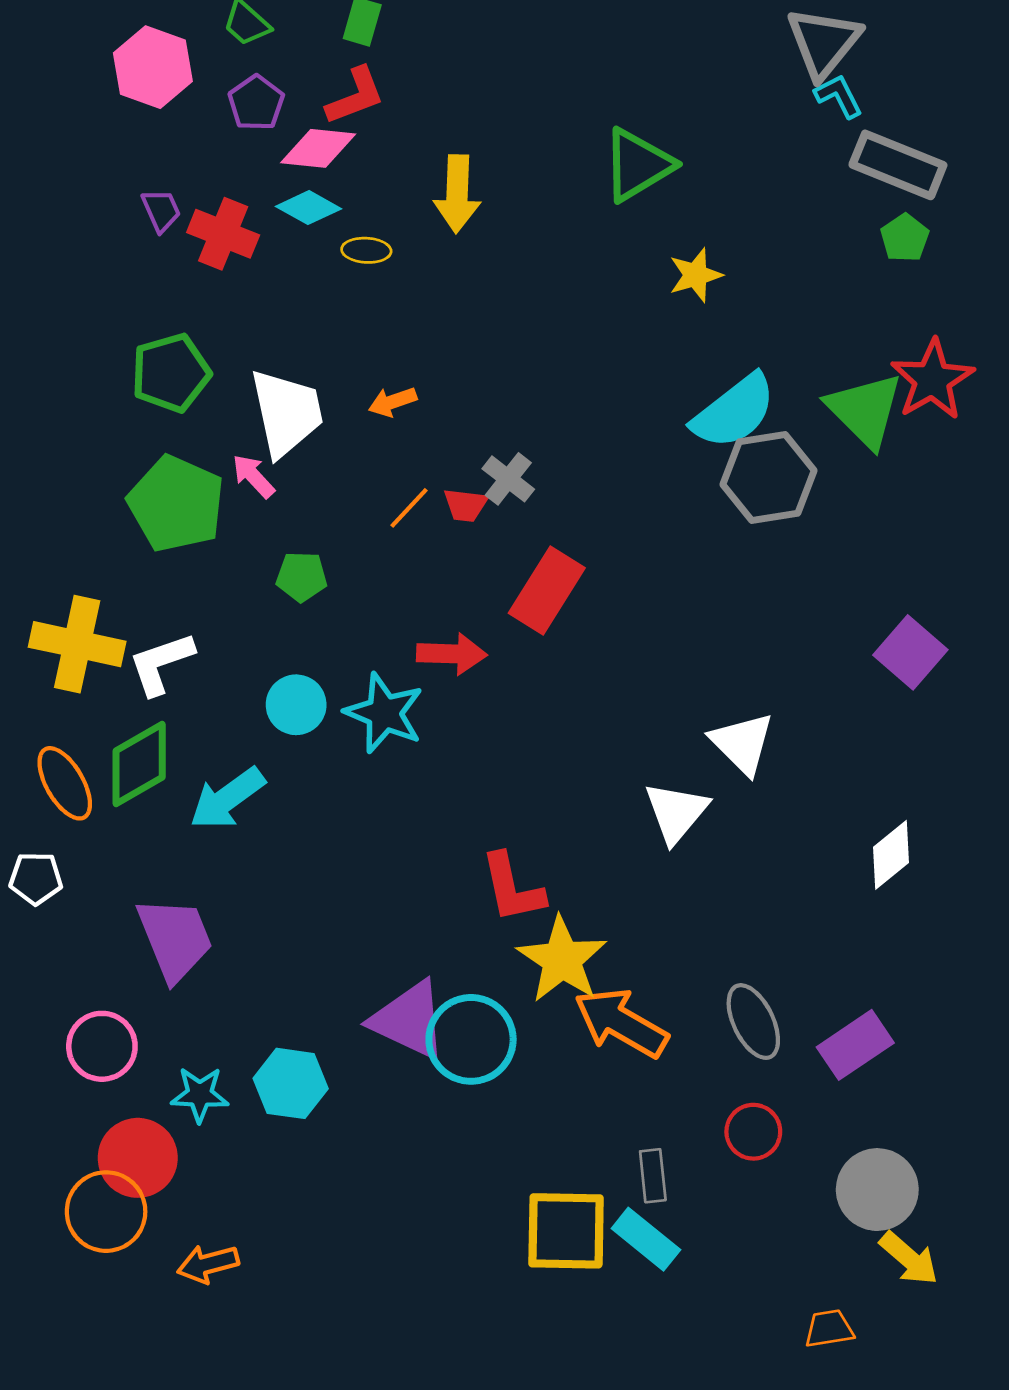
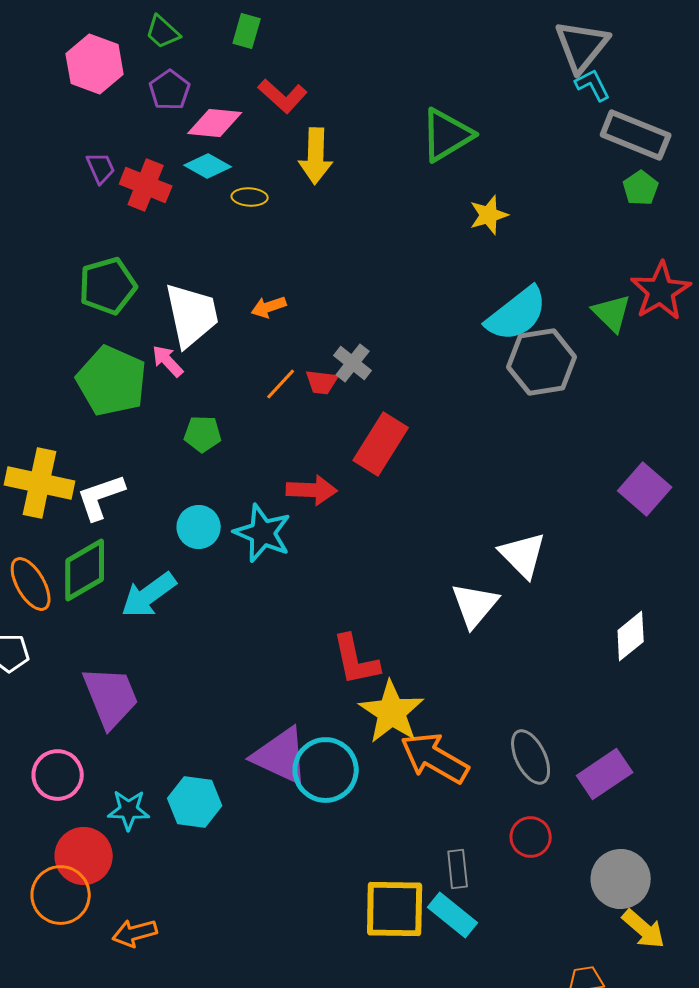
red L-shape: (355, 96) -> (283, 96), moved, turned 63
green triangle: (865, 410) -> (612, 313), size x0.7

